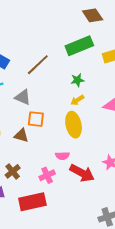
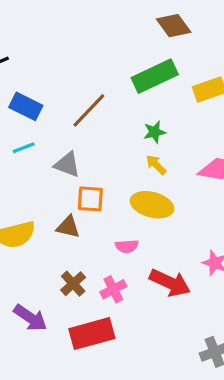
yellow arrow: (77, 100) -> (156, 165), turned 80
yellow ellipse: (74, 125) -> (152, 205), turned -60
pink semicircle: (62, 156) -> (127, 246), moved
brown cross: (13, 171) -> (73, 284), moved

